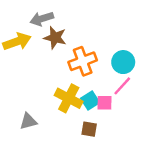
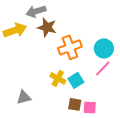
yellow cross: (69, 98) -> (58, 78), size x0.7
pink square: (104, 103) -> (90, 107), moved

